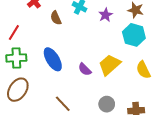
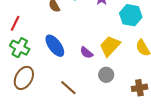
green cross: (16, 58) -> (20, 48), turned 36
gray circle: (107, 104) -> (106, 75), moved

